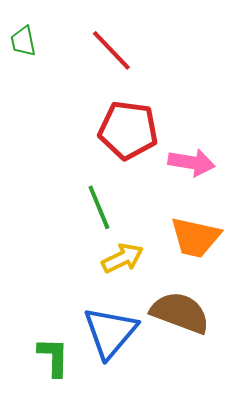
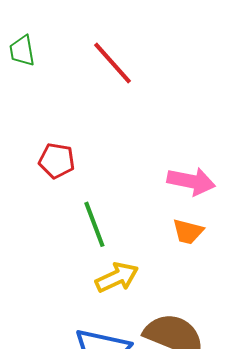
red pentagon: (128, 130) -> (57, 161), moved, size x0.6
orange trapezoid: (195, 237) -> (188, 232), moved, size x0.6

